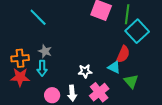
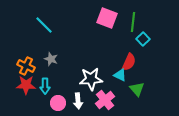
cyan square: (137, 31) -> (143, 39), size x0.6
orange cross: (20, 58) -> (26, 66), turned 30
cyan arrow: (42, 68) -> (45, 86), moved
white star: (85, 71) -> (91, 79), size x1.6

